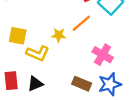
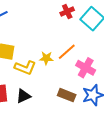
orange line: (81, 23) -> (67, 52), moved
yellow star: (59, 35) -> (46, 58), moved

